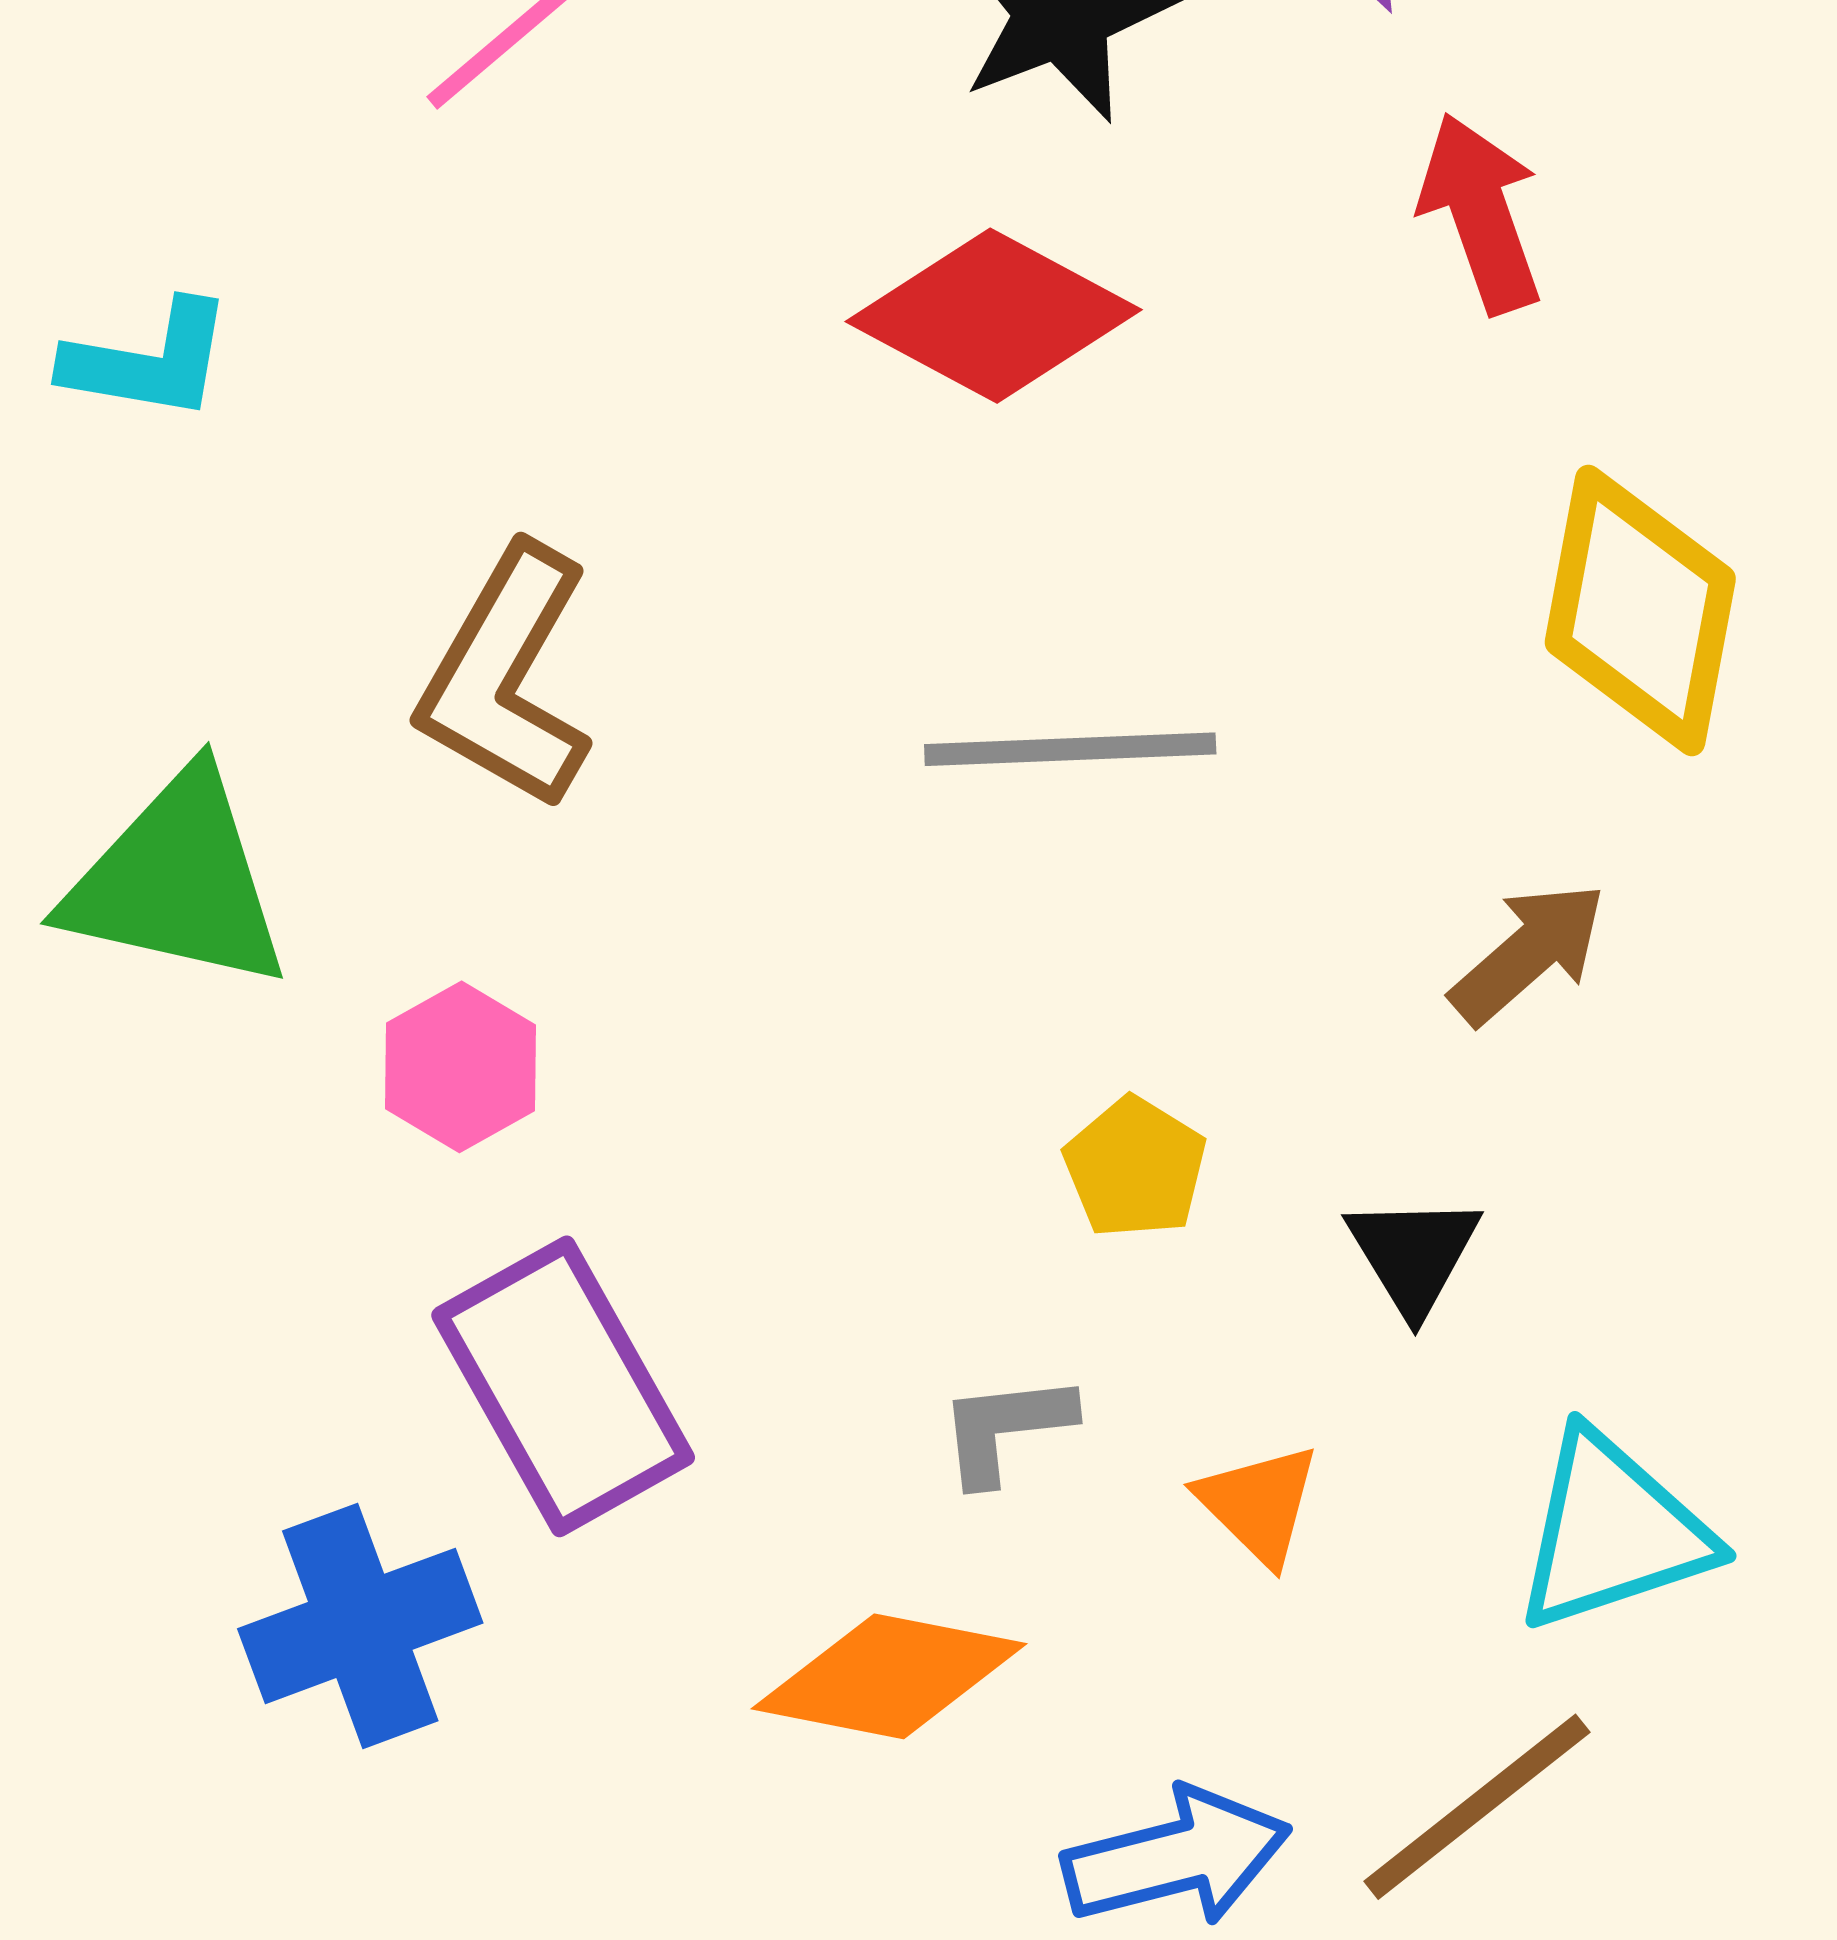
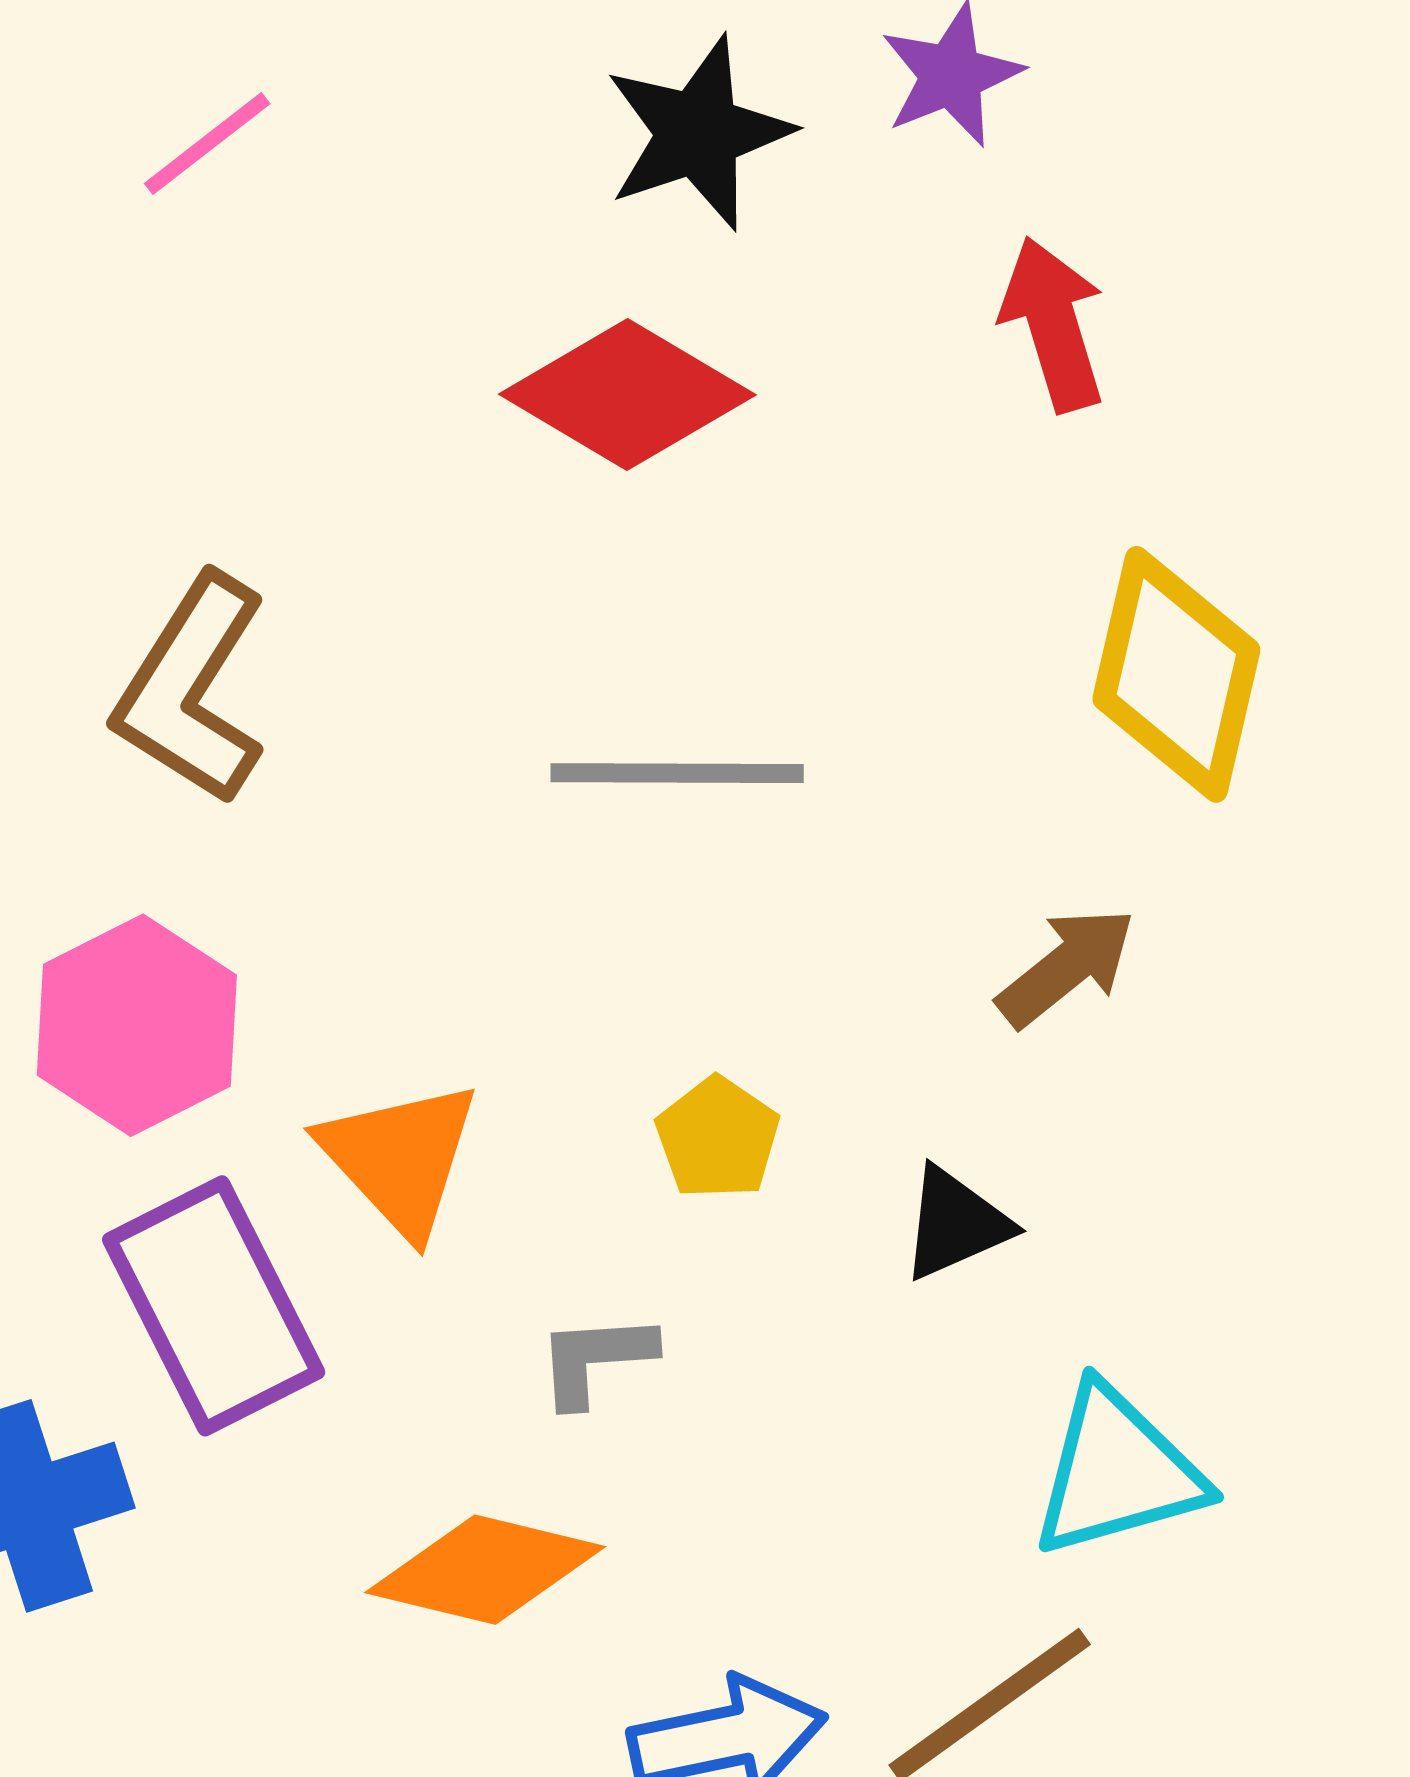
pink hexagon: (460, 1067) -> (137, 1025), size x1.5
black triangle: (1413, 1254) -> (955, 1224), turned 35
orange triangle: (1259, 1504) -> (400, 1158), moved, size x1.5

